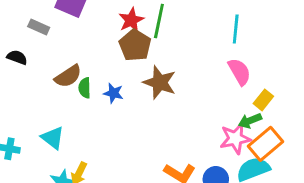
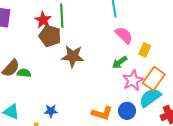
green semicircle: (85, 88) -> (24, 73), turned 112
blue star: (113, 93) -> (51, 111), moved
green arrow: (250, 121) -> (120, 62), moved

